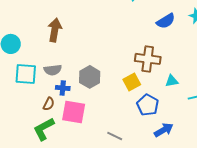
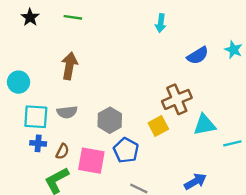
brown cross: (148, 59) -> (177, 99), turned -30
cyan triangle: (172, 81) -> (205, 125), size x1.5
blue cross: (63, 88) -> (38, 143), moved
blue pentagon: (148, 105) -> (126, 150), moved

